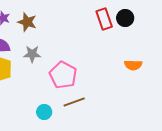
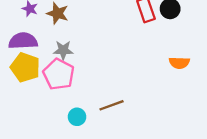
pink pentagon: (63, 75) -> (59, 74), moved

